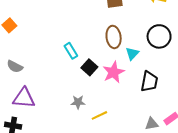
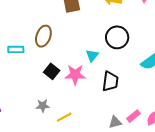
brown ellipse: (114, 37) -> (43, 36), moved, turned 30
cyan rectangle: (71, 51) -> (16, 49), moved, turned -56
pink star: (114, 72) -> (75, 75), turned 30

